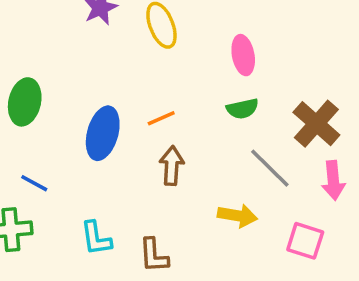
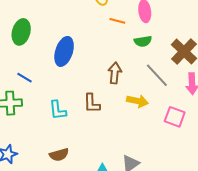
orange line: (161, 118) -> (117, 21), moved, turned 35
brown arrow: (172, 166) -> (115, 73), moved
brown L-shape: (154, 255) -> (92, 103), moved

